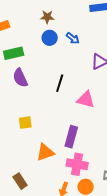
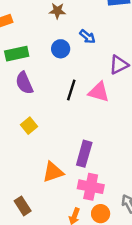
blue circle: (50, 38) -> (61, 49), moved
pink triangle: (86, 100) -> (99, 92), moved
yellow square: (25, 123) -> (29, 126), moved, turned -32

